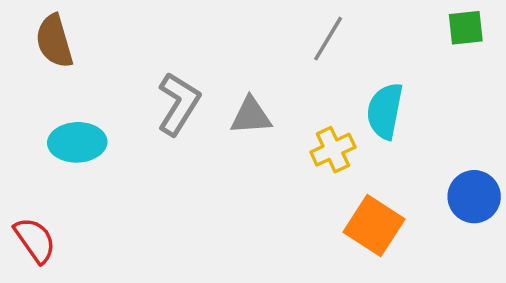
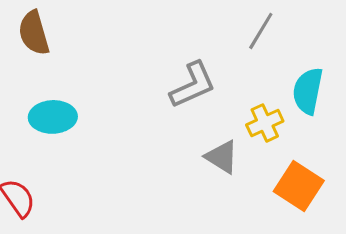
gray L-shape: (179, 104) -> (193, 85), moved, turned 34
gray triangle: (251, 116) -> (222, 157), moved, turned 36

